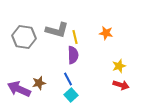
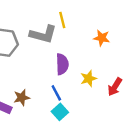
yellow line: (75, 37) -> (62, 20), moved
yellow star: (119, 66) -> (89, 79), moved
red arrow: (121, 85) -> (115, 87), moved, turned 105

